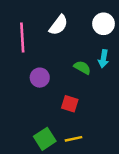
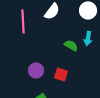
purple circle: (40, 78) -> (36, 70), moved

